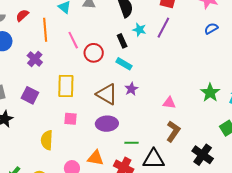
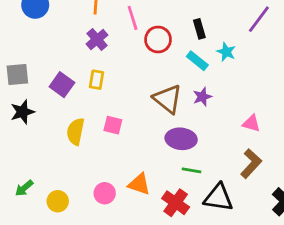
cyan star: (139, 30) -> (226, 52), moved
purple cross: (35, 59) -> (97, 39), moved
yellow rectangle: (66, 86) -> (97, 80), moved, size x0.6
purple ellipse: (107, 124) -> (181, 139), moved
yellow semicircle: (47, 140) -> (76, 131), moved

